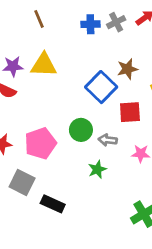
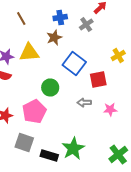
gray cross: (116, 22) -> (86, 24), moved
brown star: (127, 69) -> (54, 38), moved
green circle: (81, 130) -> (50, 88), moved
green star: (97, 169) -> (73, 148), moved, size x1.6

